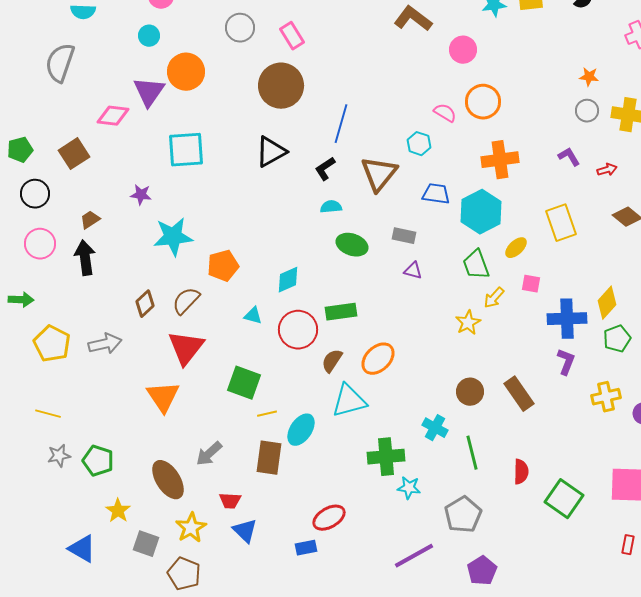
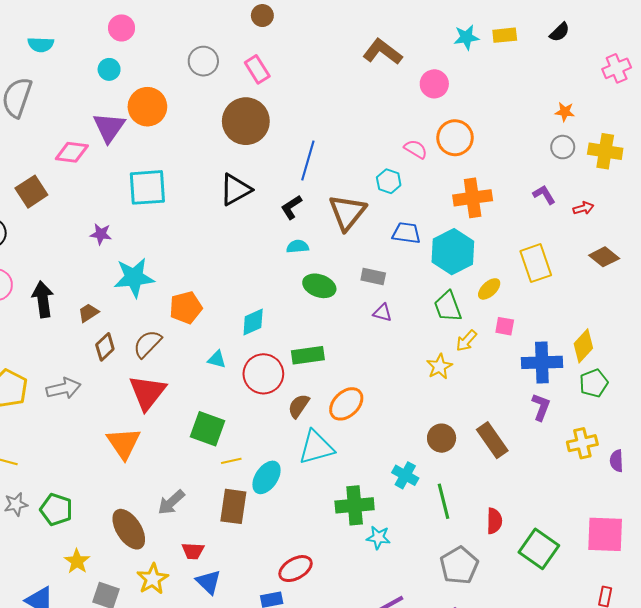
brown trapezoid: (90, 220) -> (88, 313), moved
gray pentagon: (463, 515) -> (459, 565), moved

